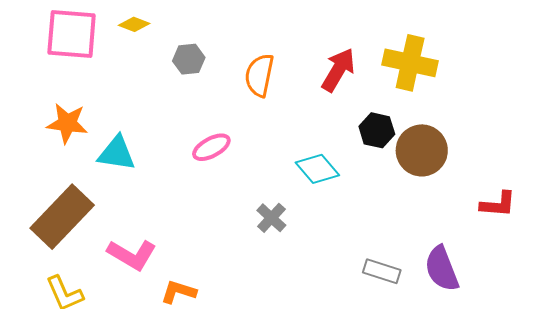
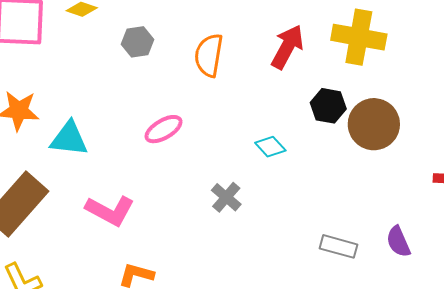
cyan diamond: (317, 169) -> (270, 147), size x0.7
pink L-shape: (132, 255) -> (110, 211), moved
purple semicircle: (442, 269) -> (398, 242), size x0.7

